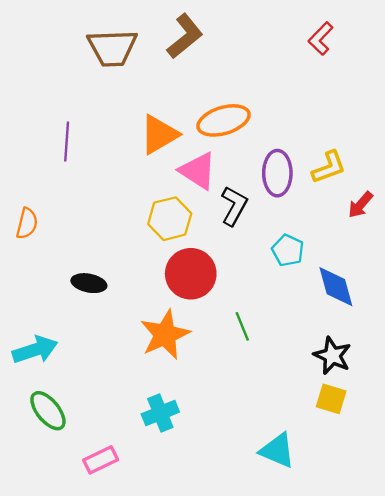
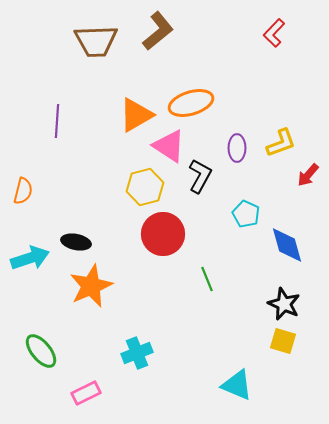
purple ellipse: (277, 173) -> (237, 148), size x0.7
orange star: (165, 335) -> (91, 286), moved
cyan arrow: (35, 350) -> (30, 258), moved

